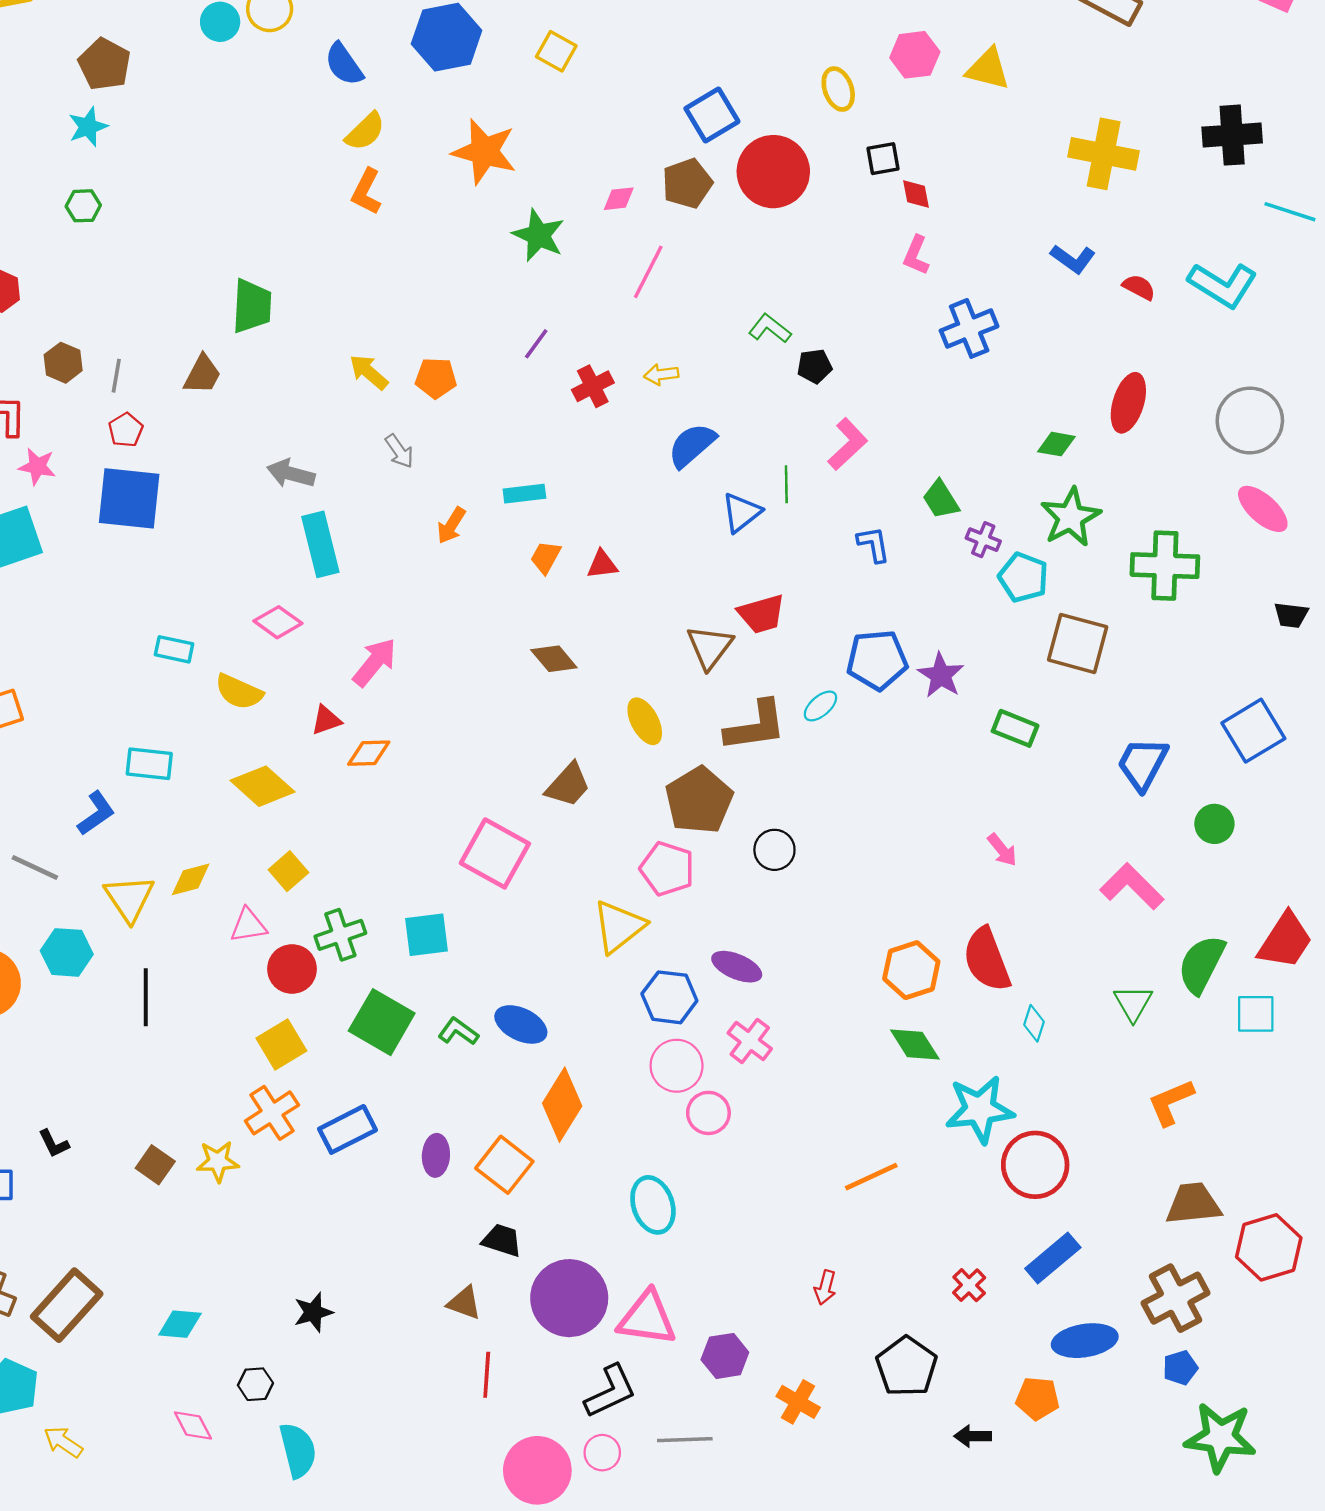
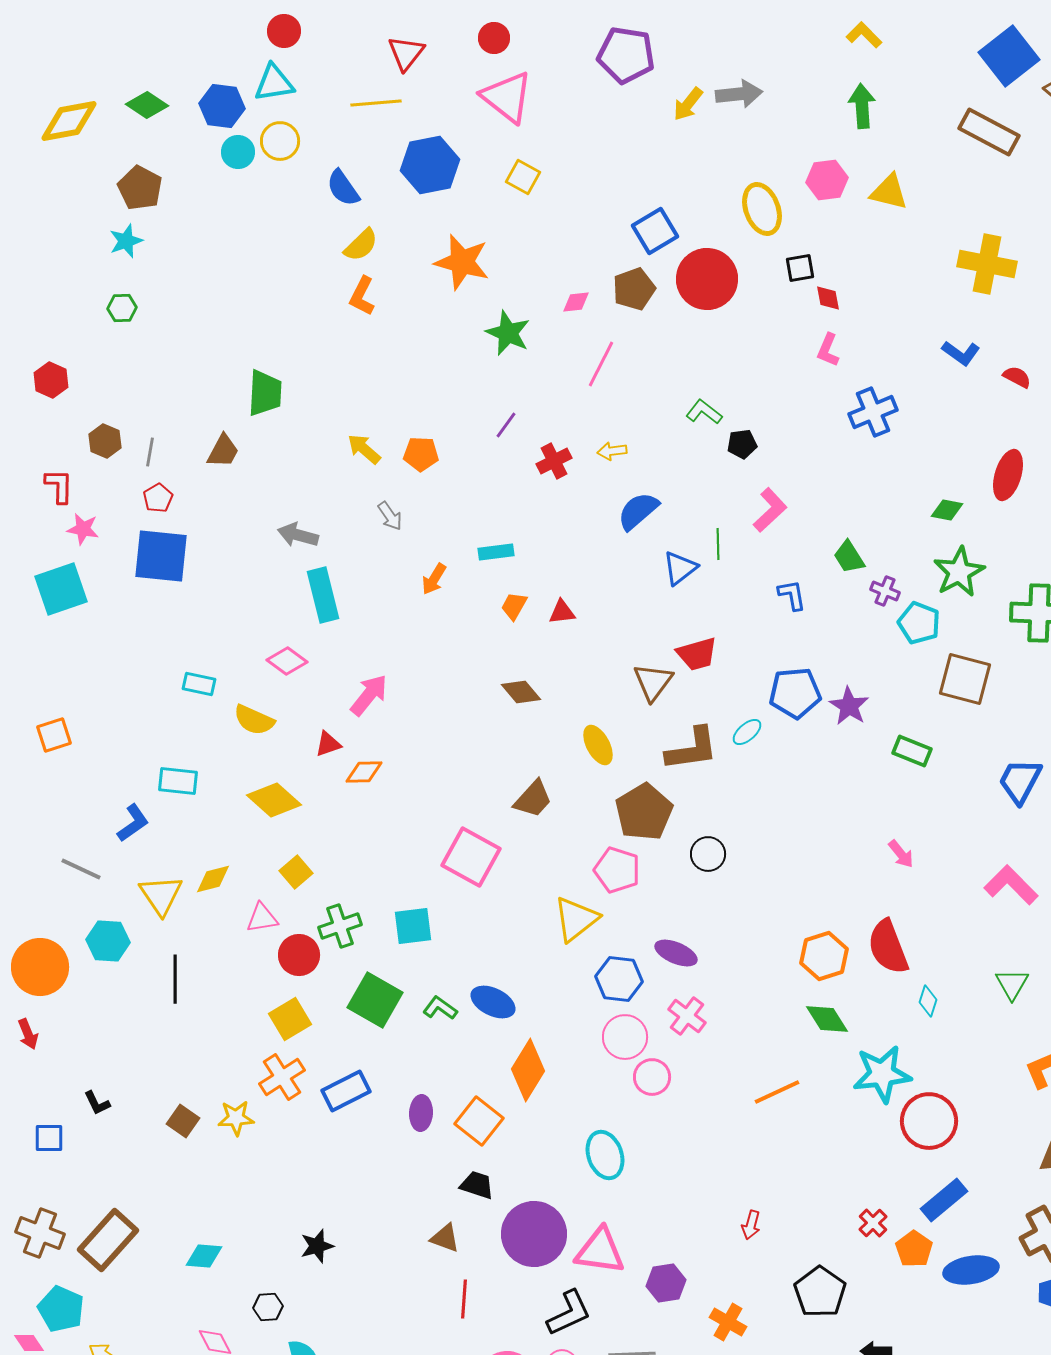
yellow ellipse: (838, 89) -> (762, 209), size x1.4
orange line: (871, 1177) -> (777, 1092), moved
orange pentagon: (1038, 1398) -> (914, 1249), moved, turned 30

